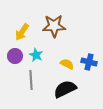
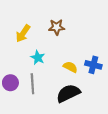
brown star: (54, 26) -> (57, 27), size x0.7
purple circle: (15, 56) -> (10, 83), moved

